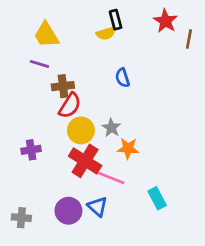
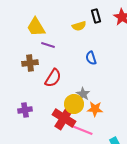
black rectangle: (116, 20) -> (96, 16), moved
purple line: (39, 64) -> (48, 45), moved
brown cross: (63, 86) -> (30, 63), moved
yellow circle: (81, 130) -> (74, 104), moved

